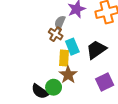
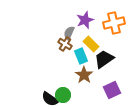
yellow rectangle: (64, 58) -> (91, 44), moved, turned -49
brown star: (68, 75) -> (84, 75), moved

